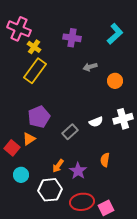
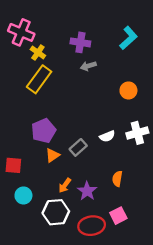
gray arrow: (90, 67) -> (88, 66), moved
orange triangle: (29, 139) -> (52, 155), moved
red square: (12, 148) -> (13, 165), turned -35
pink square: (106, 208) -> (118, 216), moved

